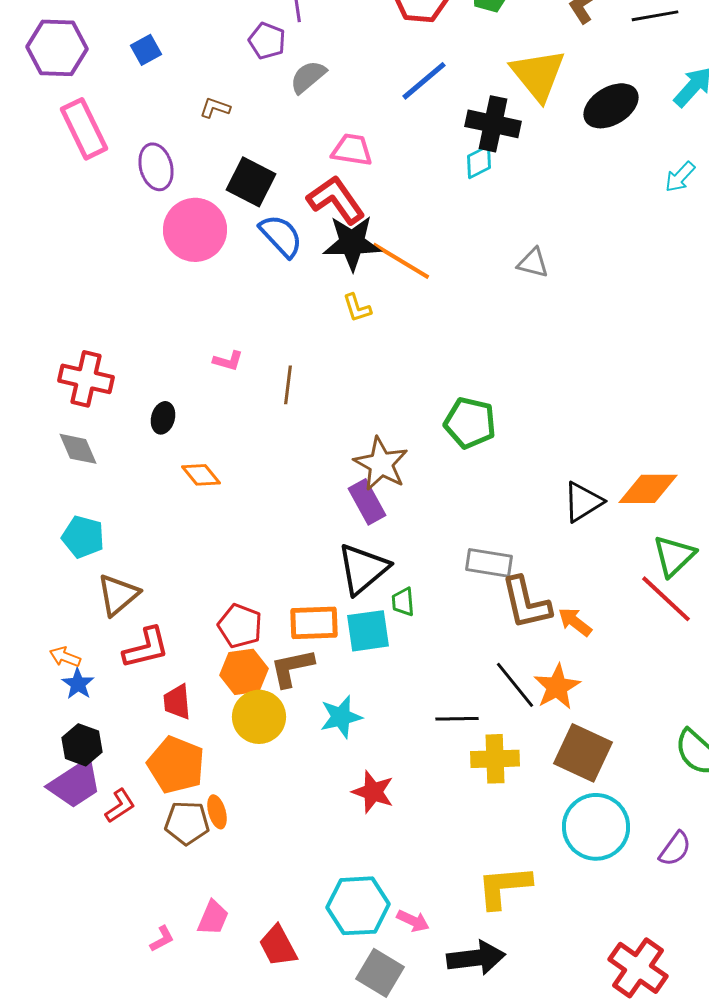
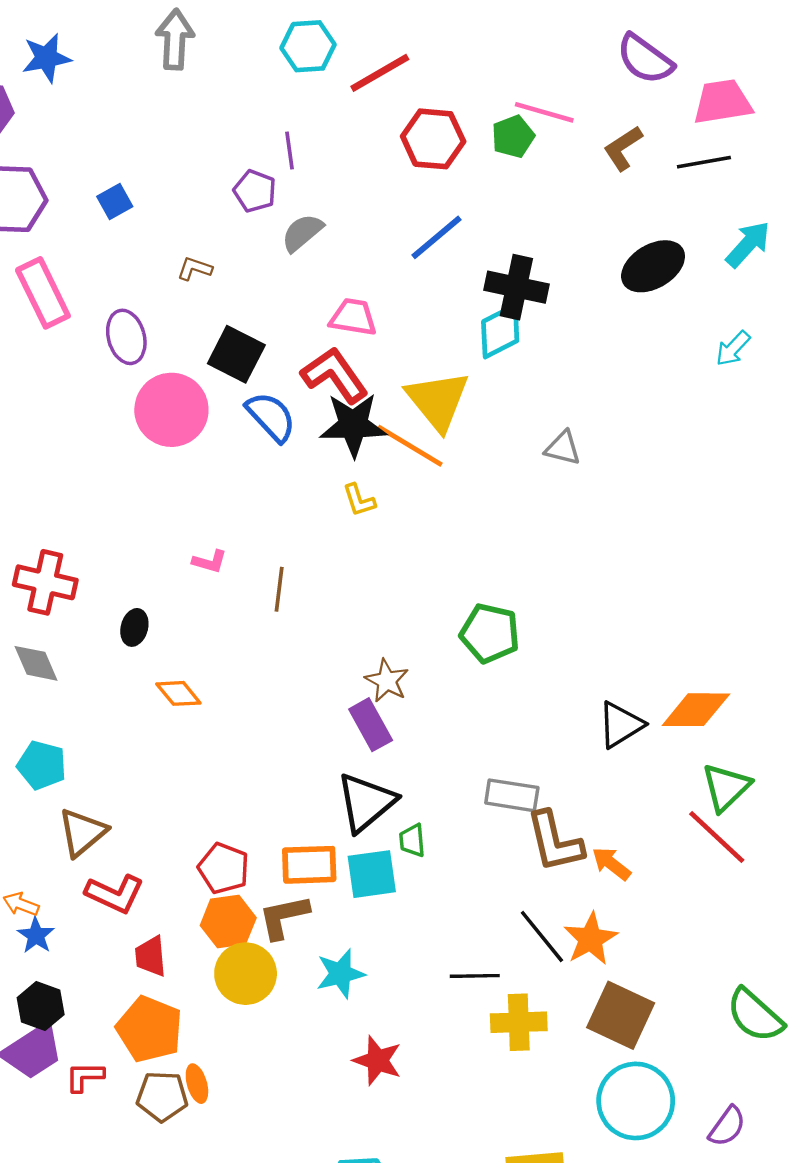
yellow triangle: (538, 75) -> (438, 401), moved
cyan diamond: (479, 162) -> (500, 331), size x1.4
brown star: (381, 464) -> (387, 681), size x0.7
red L-shape: (146, 648) -> (115, 894), turned 39
red L-shape: (120, 806) -> (85, 1077), turned -147

